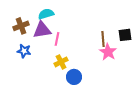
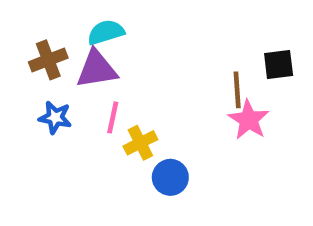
black square: (125, 35) -> (279, 64), moved
pink line: (57, 39) -> (113, 117), moved

